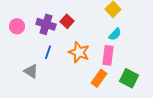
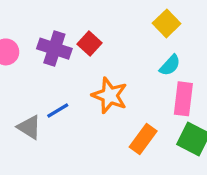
blue line: (48, 52) -> (58, 111), moved, turned 40
pink rectangle: (108, 55) -> (183, 99), moved

